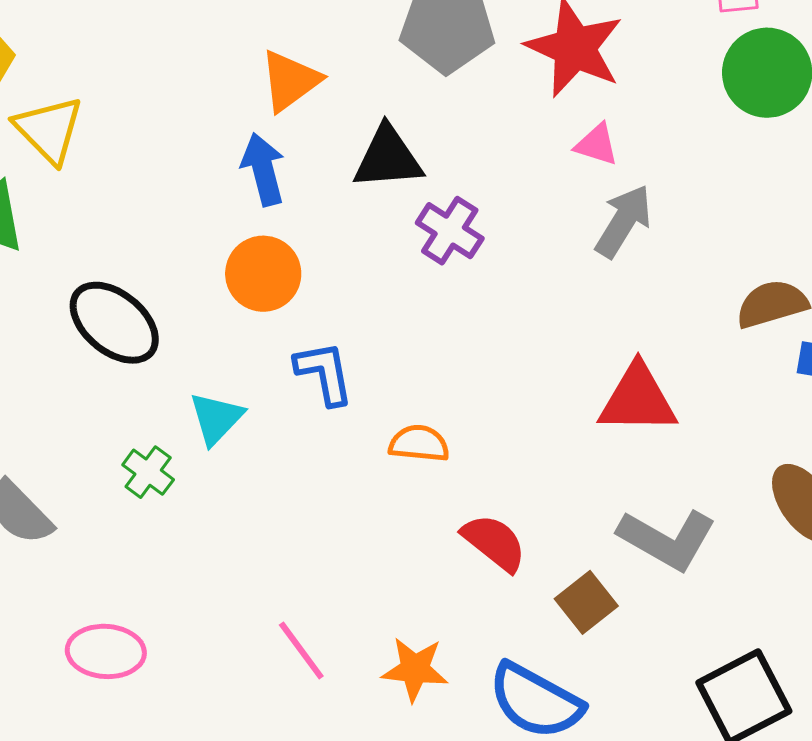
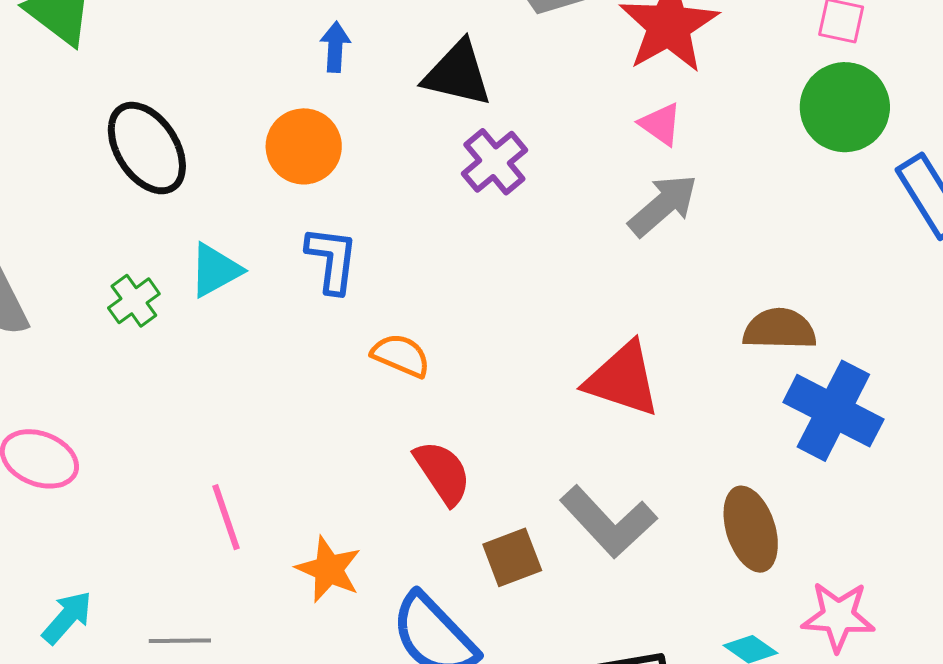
blue arrow: (263, 169) -> (335, 47), size x0.7

